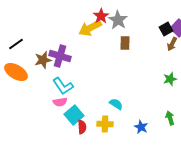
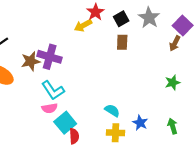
gray star: (118, 20) -> (149, 18), moved
yellow arrow: (90, 28) -> (83, 25), size x0.7
black square: (166, 29) -> (121, 19), moved
yellow cross: (105, 124) -> (116, 133), moved
blue star: (141, 127) -> (140, 123), moved

